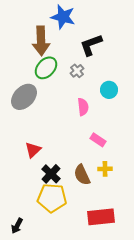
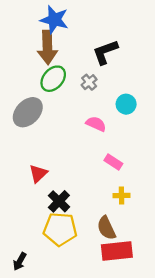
blue star: (63, 17) -> (54, 20), moved
pink semicircle: (83, 107) -> (96, 124), turned -60
brown semicircle: (82, 175) -> (106, 228), moved

